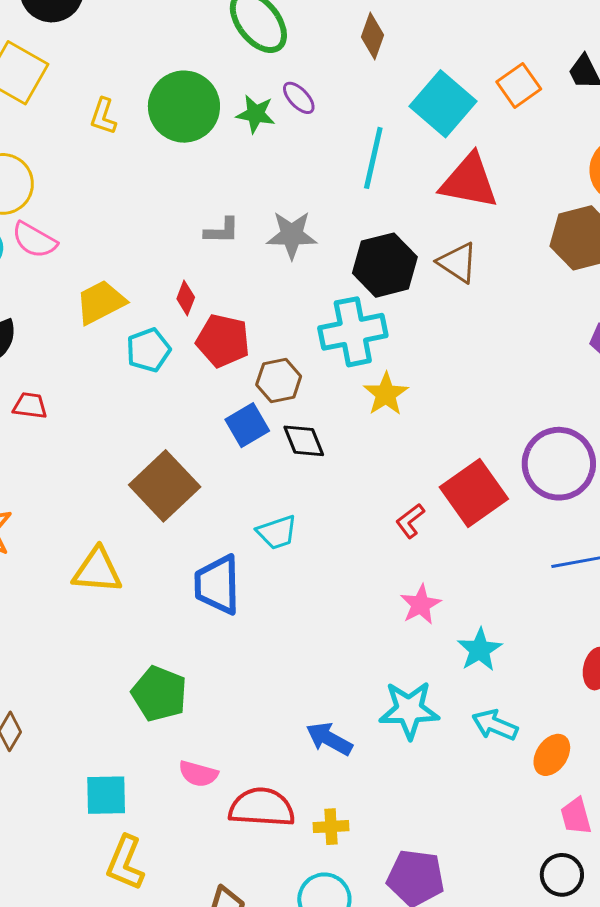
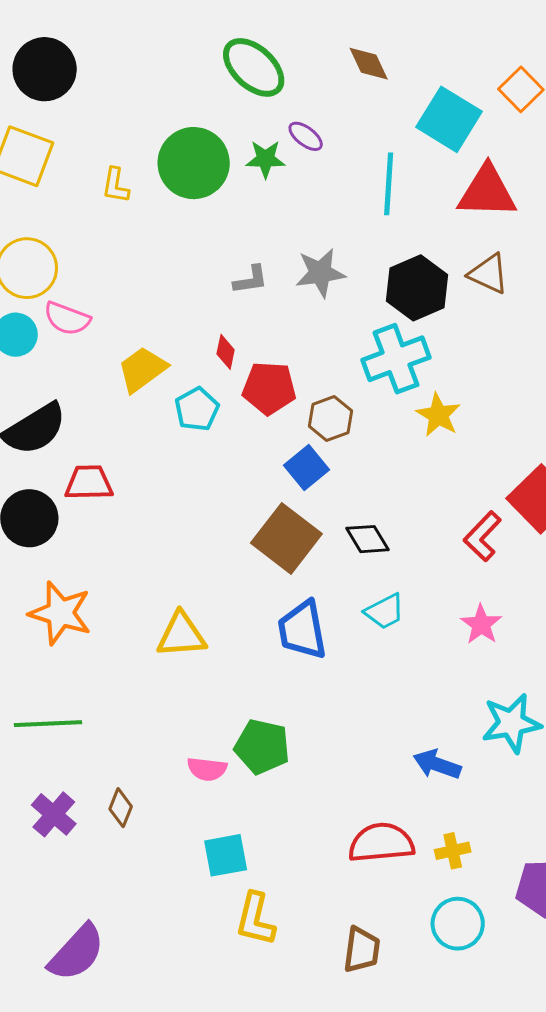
brown diamond: (372, 36) -> (369, 64), turned -36
red trapezoid: (30, 406) -> (89, 483), size x1.4
black diamond: (304, 441) -> (368, 539), moved
brown square: (165, 486) -> (286, 538), moved
red L-shape: (410, 521) -> (483, 536), size x1.4
cyan trapezoid: (277, 532) -> (385, 611), moved
pink star: (420, 605) -> (481, 624), moved
pink semicircle: (198, 774) -> (207, 769), moved

